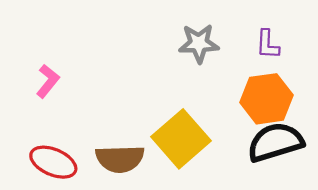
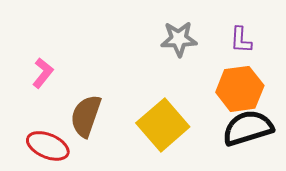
brown semicircle: (120, 159) -> (86, 116), moved, turned 111

